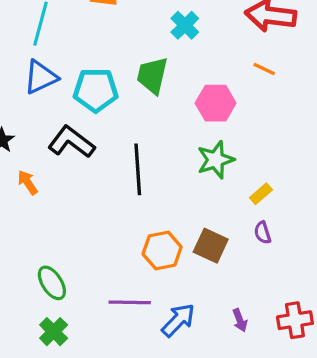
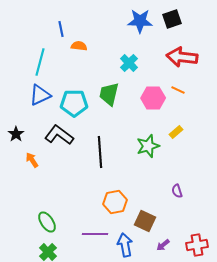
pink hexagon: (216, 103) -> (153, 98), moved
yellow rectangle: (261, 194) -> (176, 132), moved
brown square: (211, 246) -> (145, 221), moved
blue arrow: (178, 320) -> (125, 245), turned -55
purple arrow: (240, 320) -> (163, 245), turned 72

